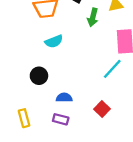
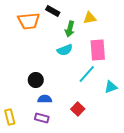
cyan semicircle: (54, 41) -> (65, 50), moved
black circle: (39, 76) -> (36, 80), moved

